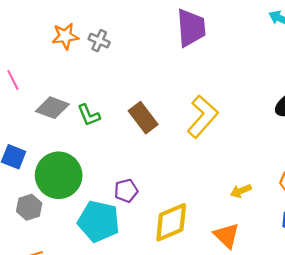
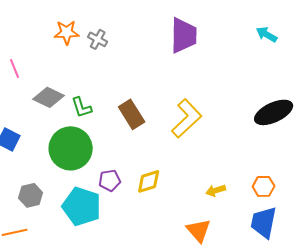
green circle: (59, 175) -> (71, 148), moved
gray hexagon: (29, 207) -> (31, 195), moved
yellow diamond: (171, 222) -> (149, 181), moved, size x0.7

